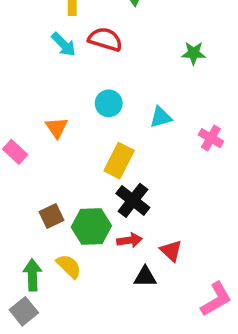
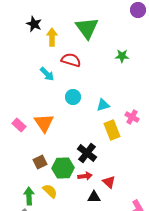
cyan arrow: (64, 44) -> (47, 74), moved
green star: (194, 53) -> (122, 56), moved
orange triangle: (57, 128) -> (44, 123), moved, size x1.5
yellow rectangle: (119, 161) -> (112, 130), moved, turned -48

